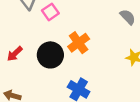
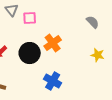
pink square: (50, 12) -> (30, 18), turned 32

